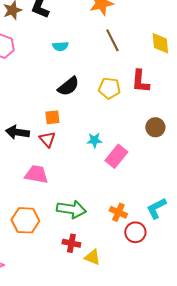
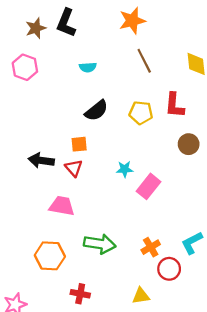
brown circle: (155, 127) -> (189, 144), moved
orange cross: (118, 212) -> (151, 247), turned 36
red cross: (71, 243) -> (80, 294), moved
yellow triangle: (92, 257) -> (141, 296), moved, turned -30

